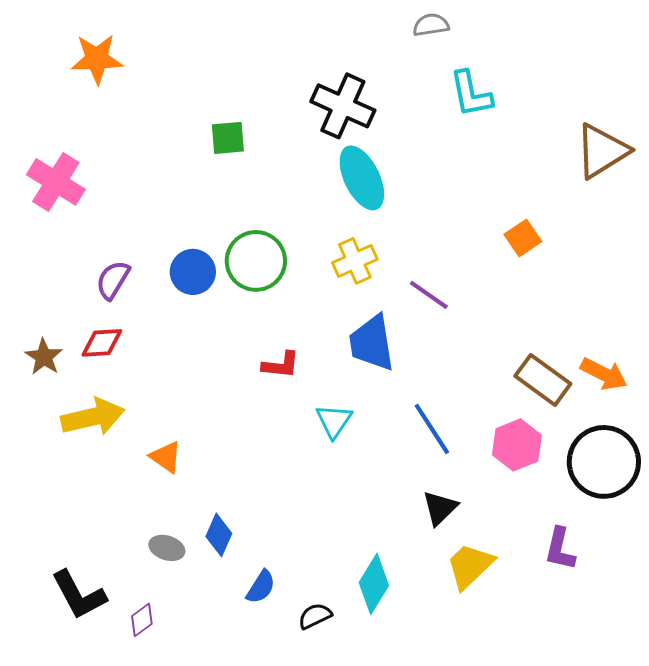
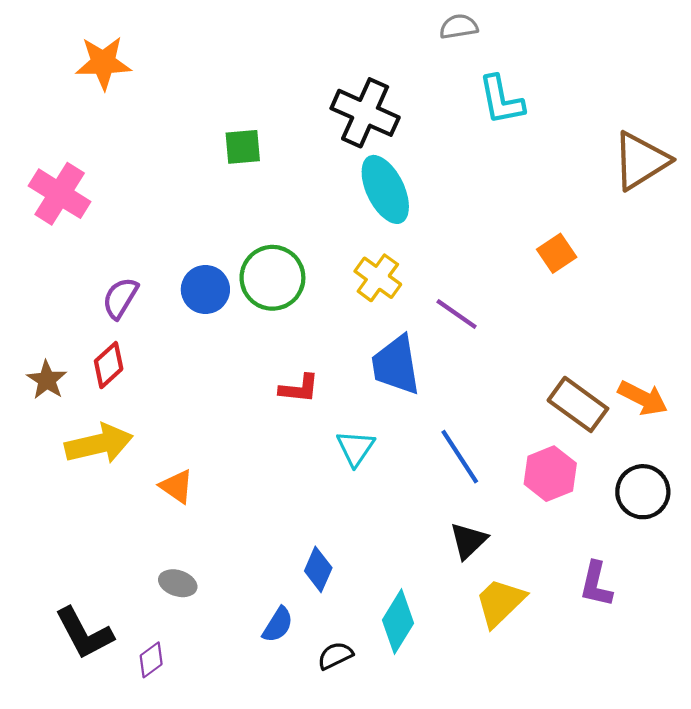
yellow cross: (355, 261) -> (378, 278), turned -30
red diamond: (102, 343) -> (109, 365), turned -39
black circle: (604, 462) -> (643, 492), size x0.7
blue diamond: (219, 535) -> (318, 569), moved

